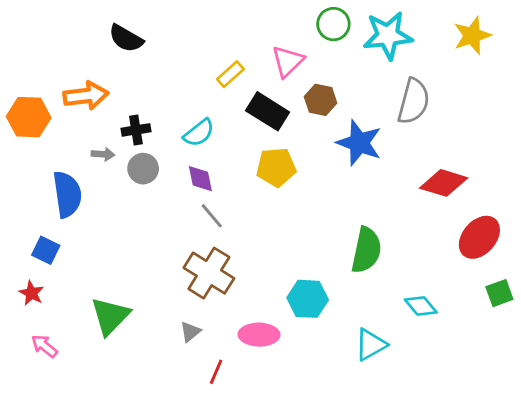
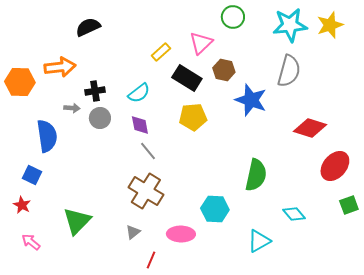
cyan star: (388, 36) -> (290, 25), moved
black semicircle: (126, 38) -> (88, 27), turned 125

